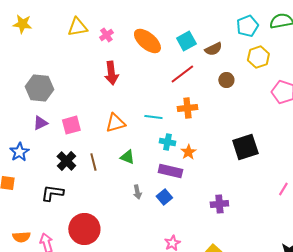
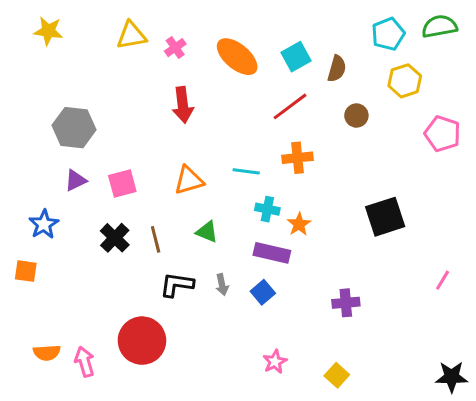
brown semicircle: (213, 49) -> (337, 69), turned -48
black L-shape: (52, 193) -> (177, 285), moved

